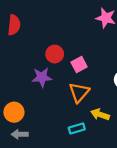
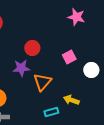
pink square: (79, 64) -> (69, 57), moved
orange triangle: (79, 92) -> (42, 82), moved

